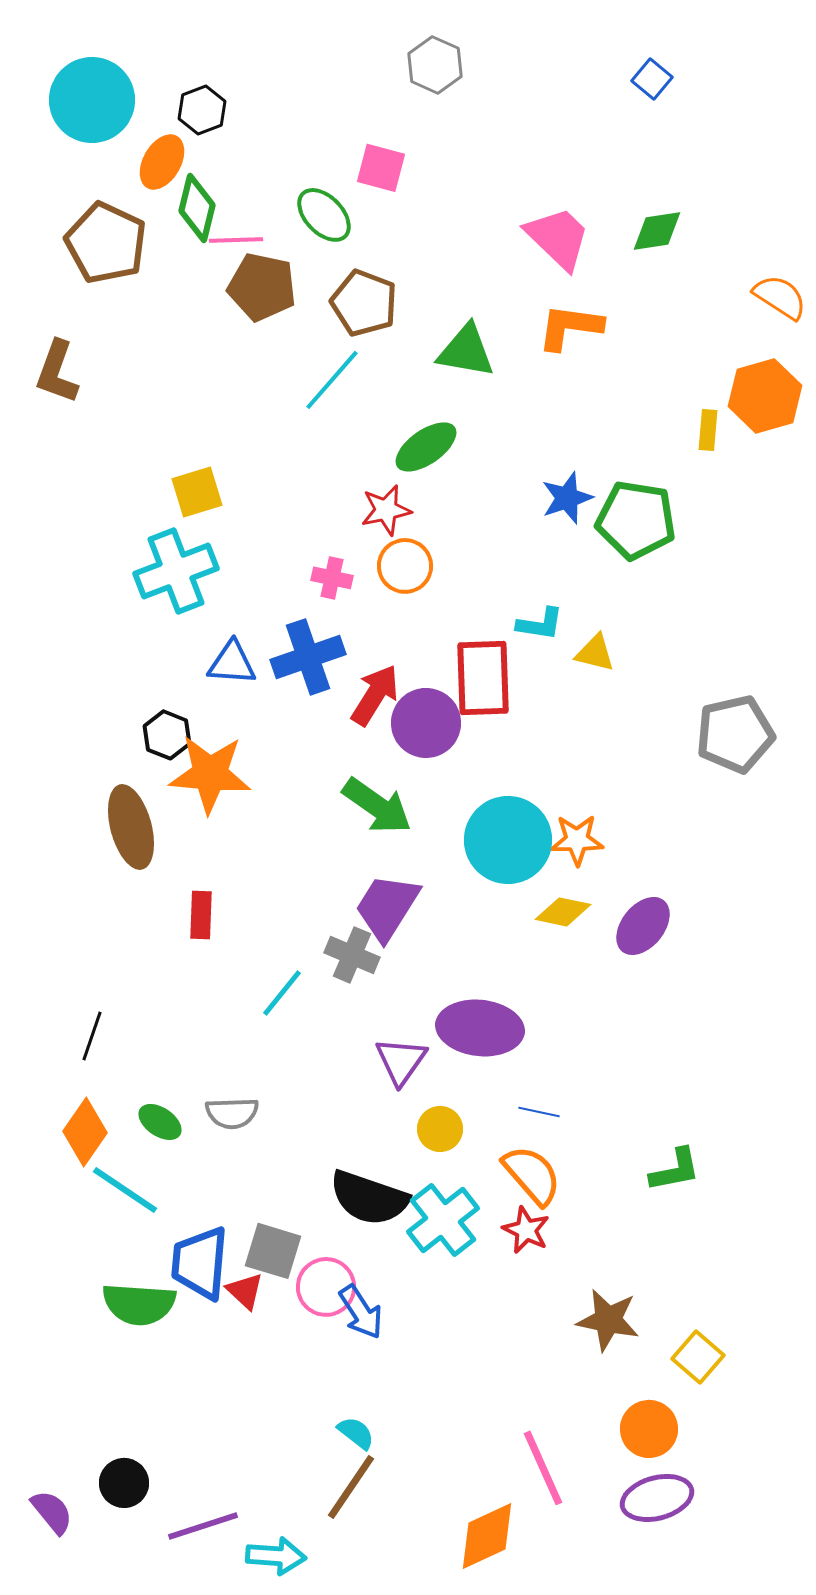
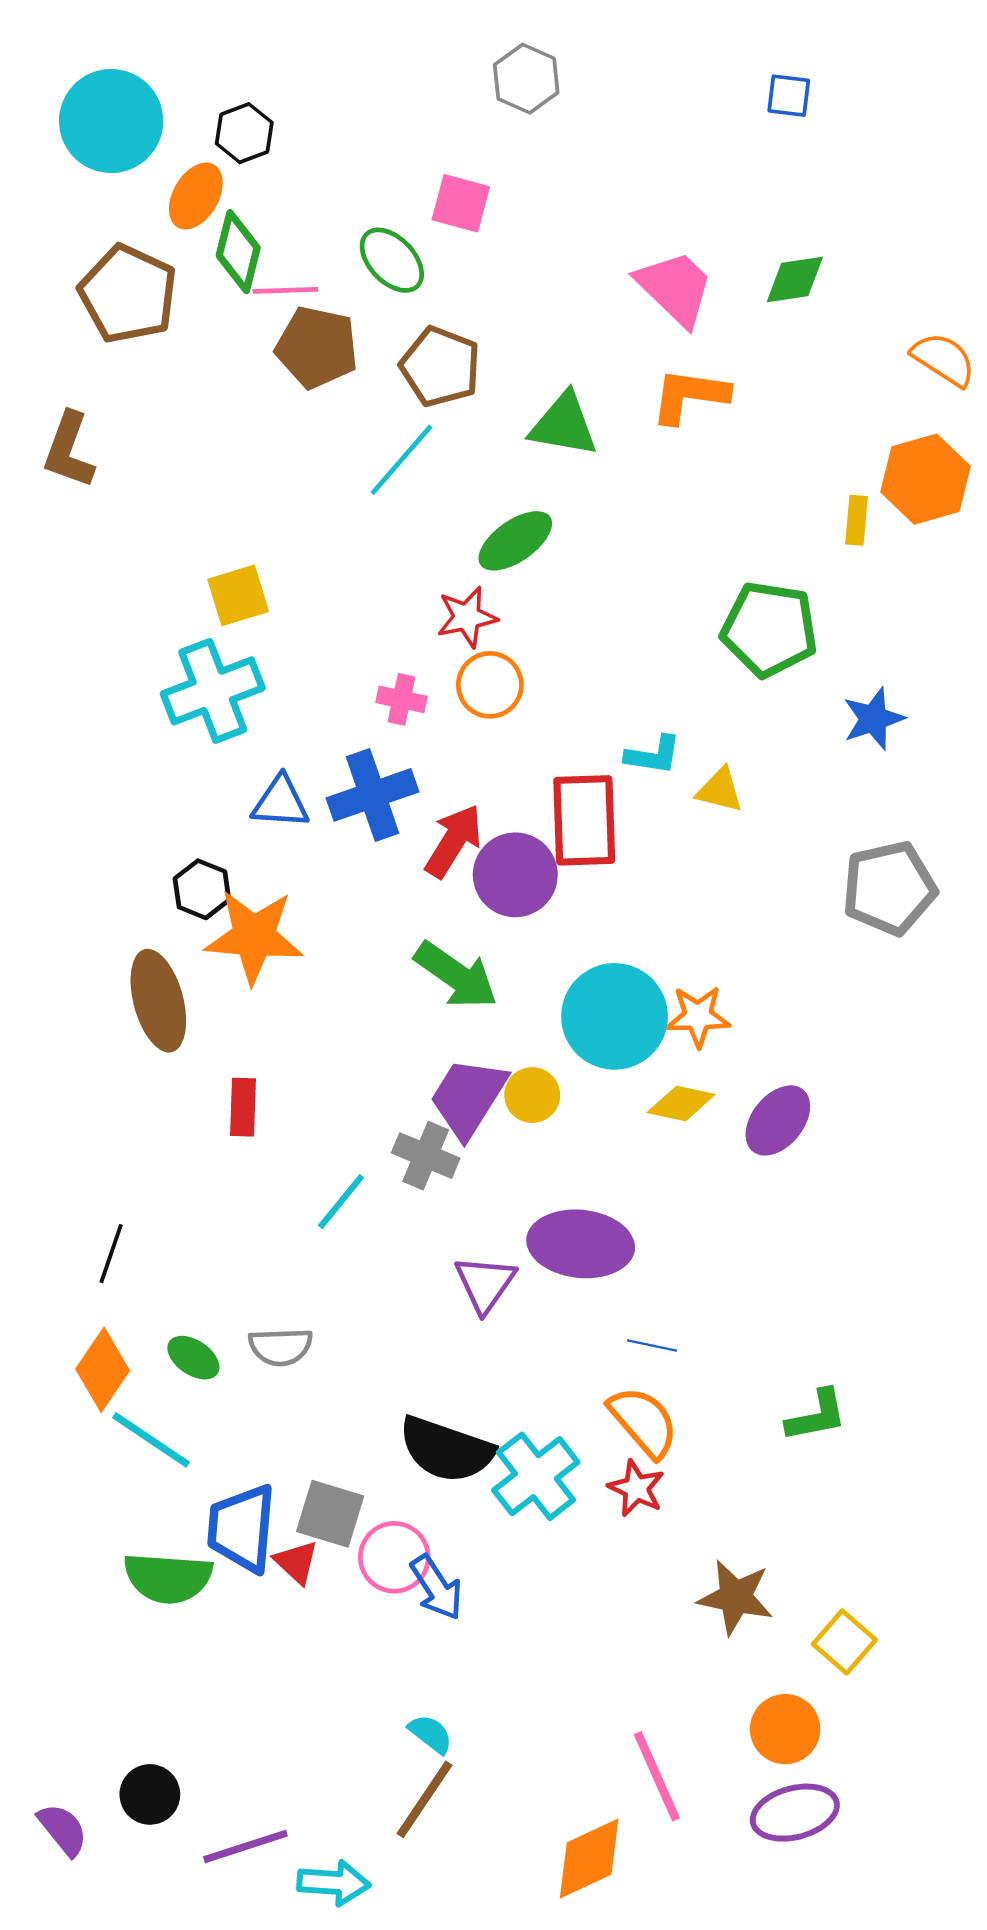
blue square: (652, 79) -> (789, 96), turned -33
blue star: (567, 498) -> (873, 719), moved
yellow circle: (440, 1129) -> (532, 1095), moved

